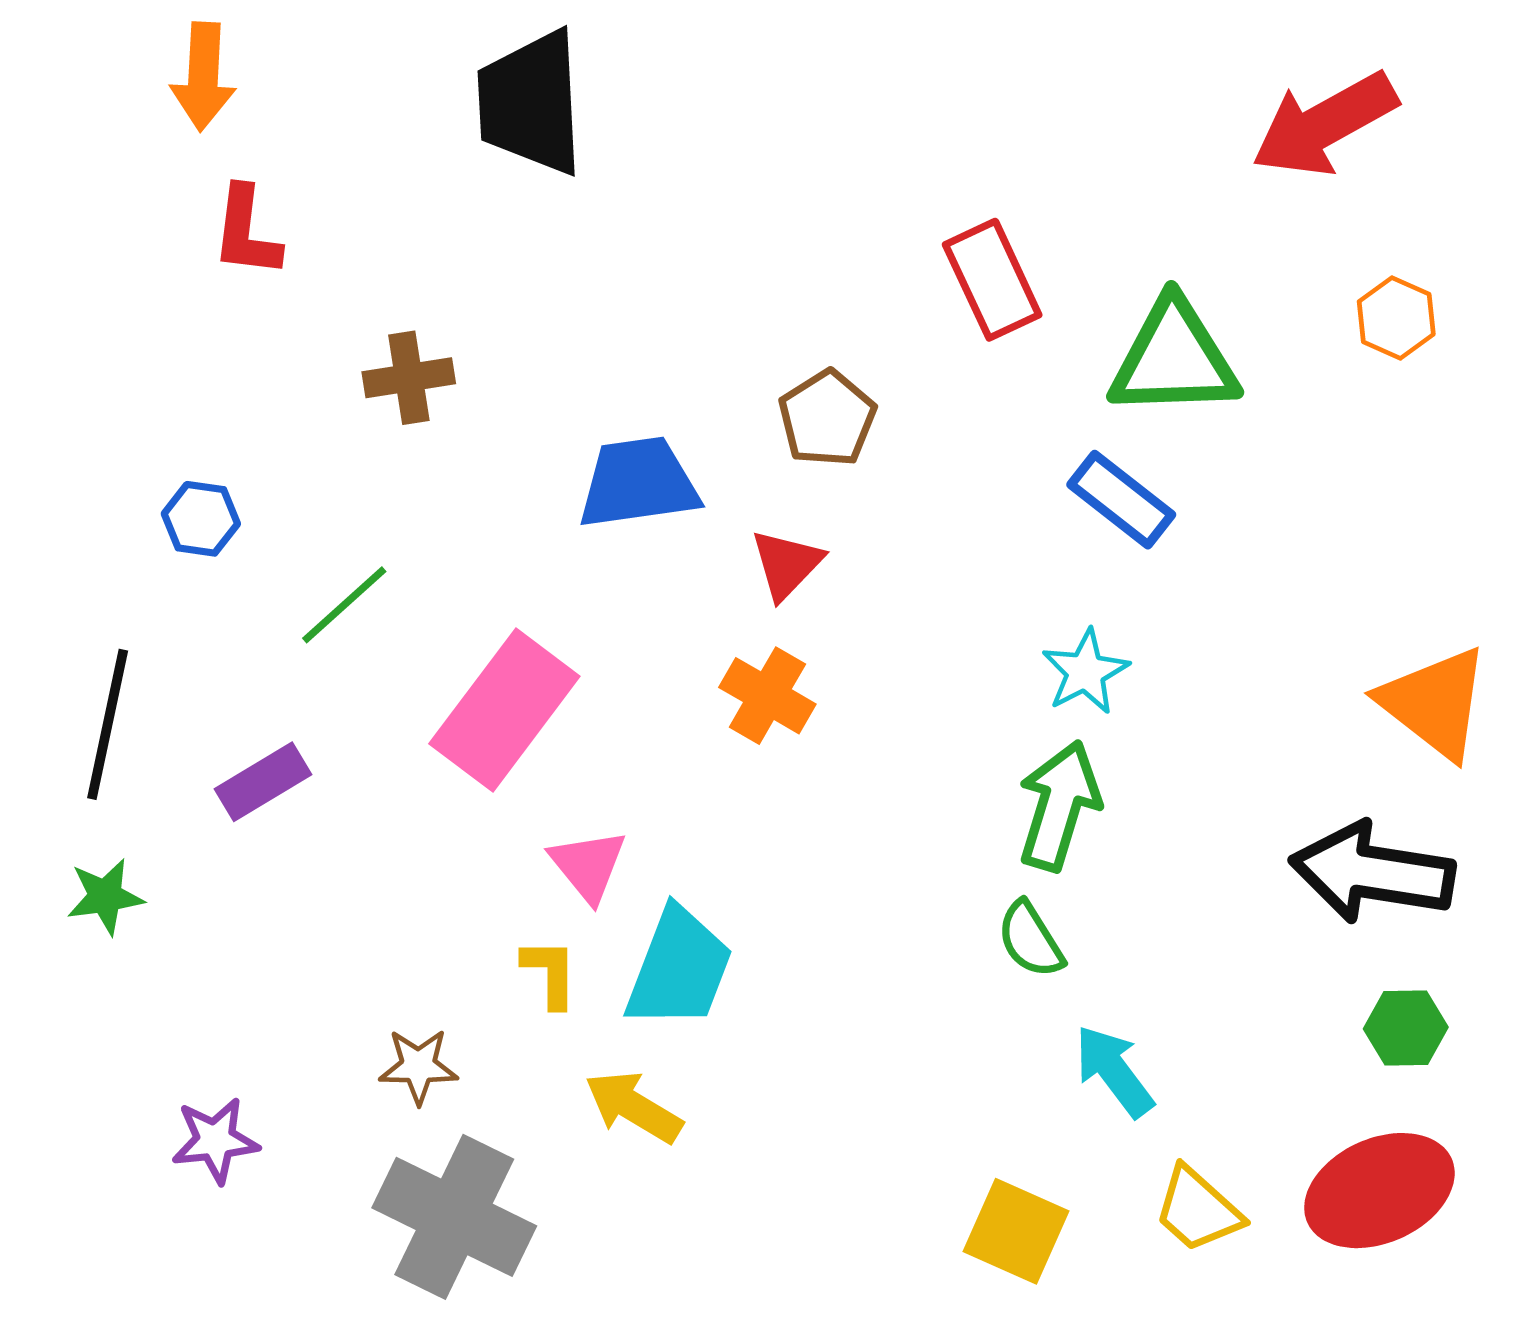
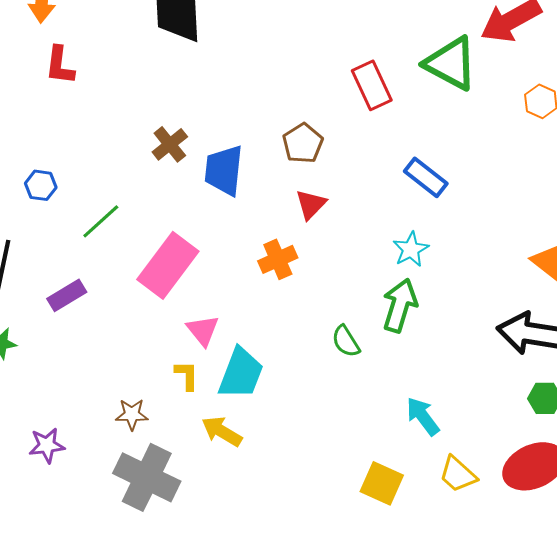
green triangle: (1174, 359) -> (451, 63), moved, turned 30
brown cross: (409, 378) -> (170, 144), moved, turned -30
blue trapezoid: (638, 483) -> (224, 170), turned -76
red triangle: (787, 564) -> (311, 204), moved
orange cross: (767, 696) -> (278, 259), turned 36
green semicircle: (1030, 940) -> (346, 341), moved

